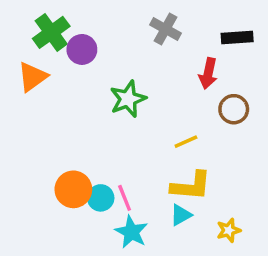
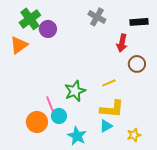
green star: (128, 99) -> (75, 91), moved
orange circle: (73, 189) -> (37, 122), moved
pink line: (125, 198) -> (50, 104), moved

